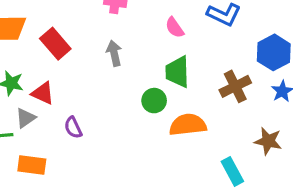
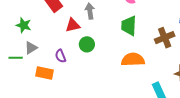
red triangle: (43, 93) -> (73, 25), moved, turned -42
green circle: (154, 101) -> (87, 44), moved
orange rectangle: (32, 165) -> (45, 73), moved

